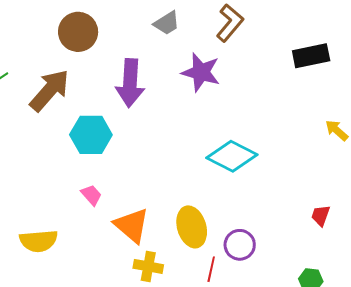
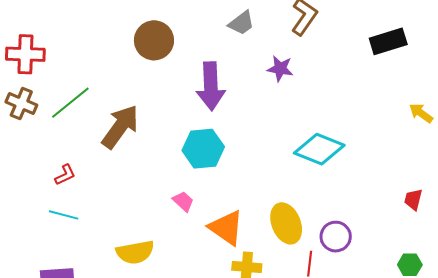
purple star: (201, 72) -> (280, 69), size x0.7
brown arrow: (50, 90) -> (120, 127), moved
cyan hexagon: (91, 135) -> (203, 149), moved

